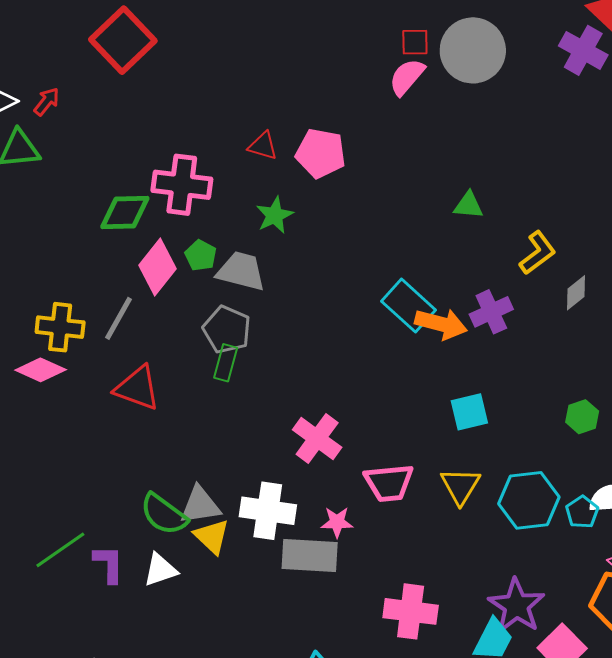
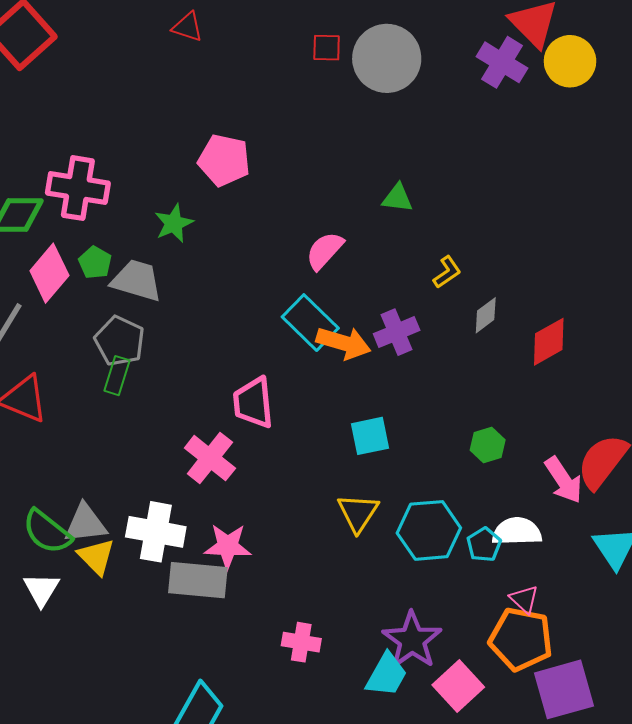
pink semicircle: (407, 77) -> (325, 251), moved
red triangle: (263, 146) -> (187, 27), moved
green triangle: (468, 205) -> (398, 198), moved
yellow L-shape: (538, 253) -> (447, 272), size x0.7
pink trapezoid: (389, 483) -> (253, 403), moved, turned 88
pink star: (337, 522) -> (228, 546), size x1.4
white triangle: (160, 570) -> (41, 590), turned -42
pink cross: (411, 611) -> (301, 642), size x0.7

